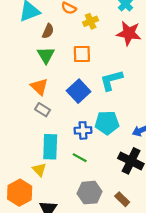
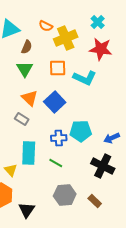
yellow cross: (91, 21) -> (66, 38), size x1.6
cyan L-shape: (111, 80) -> (85, 78), moved, turned -140
orange triangle: (39, 87) -> (30, 98), moved
yellow triangle: (39, 170) -> (11, 170), moved

